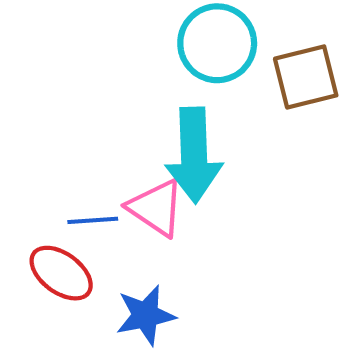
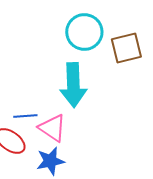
pink triangle: (156, 208) -> (52, 128), moved

